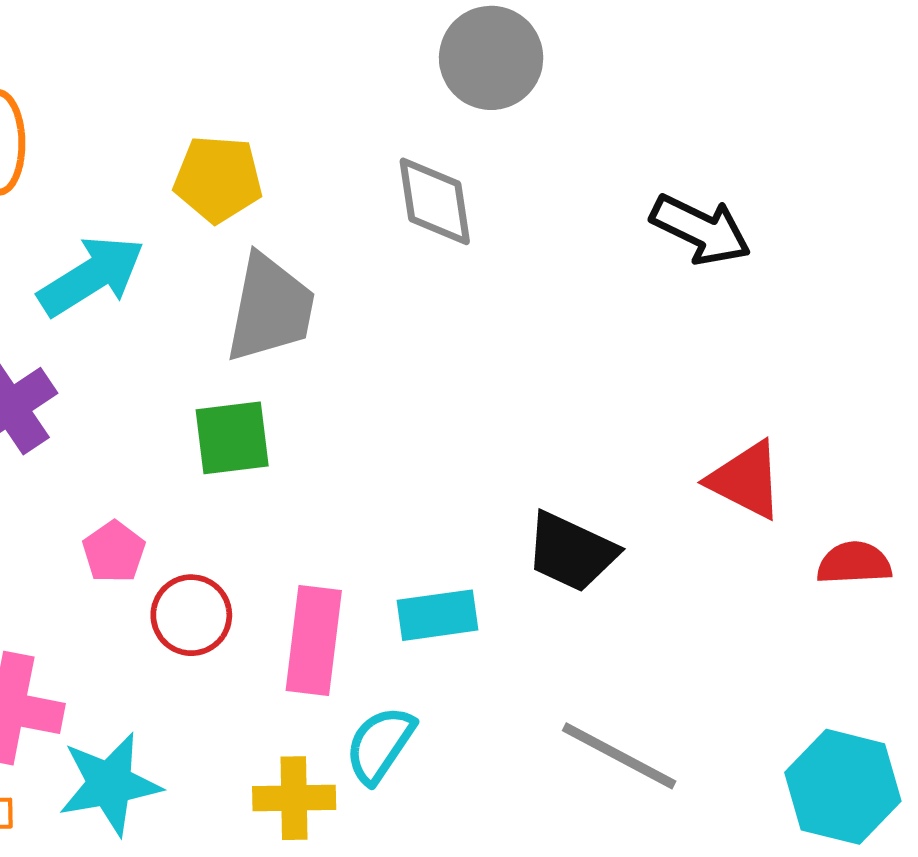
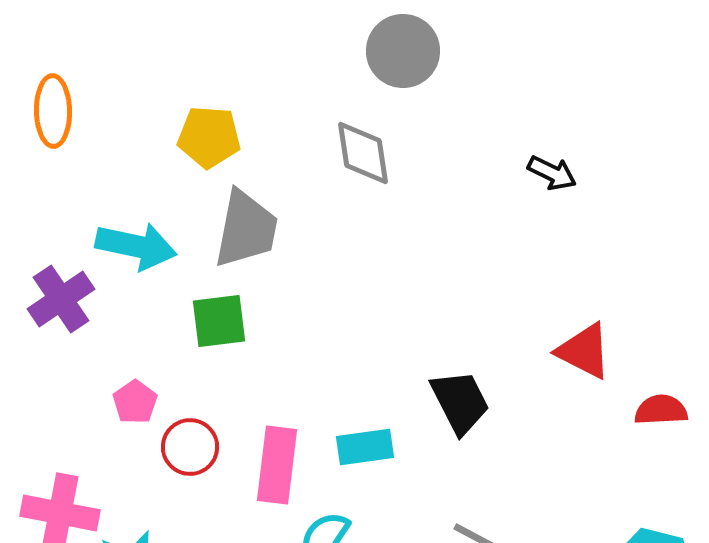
black arrow: (701, 230) -> (552, 173), size x0.7
cyan arrow: (91, 276) -> (136, 246), moved, turned 44
black trapezoid: (571, 552) -> (460, 402), turned -142

